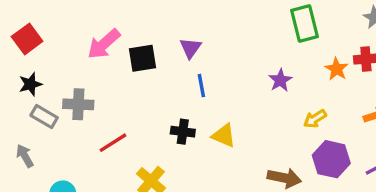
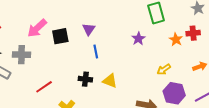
purple star: (280, 80) -> (138, 39), moved
gray cross: (78, 104) -> (21, 55), moved

